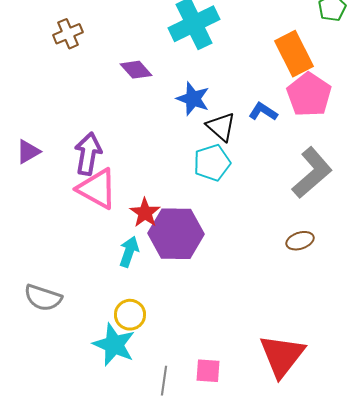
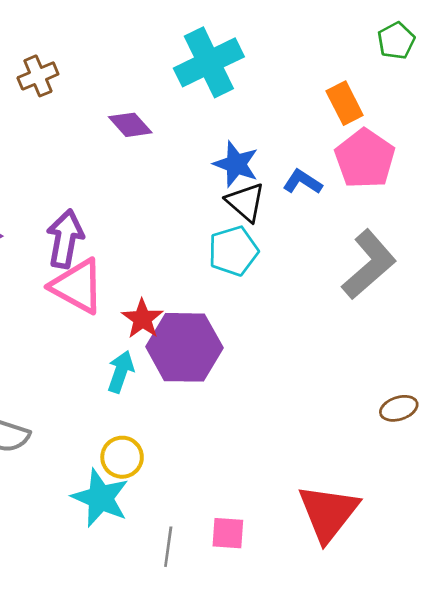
orange rectangle: (294, 54) -> (345, 103), size x0.7
blue star: (193, 99) -> (236, 164), moved
brown ellipse: (300, 241) -> (399, 408), moved

